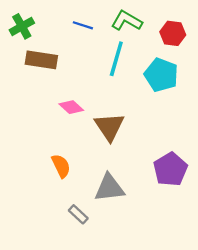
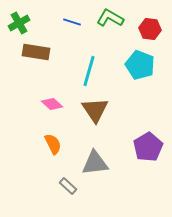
cyan line: (116, 59) -> (89, 71), moved
pink diamond: (71, 107) -> (52, 104), moved

